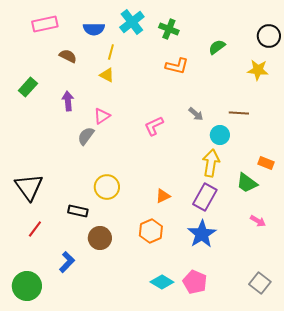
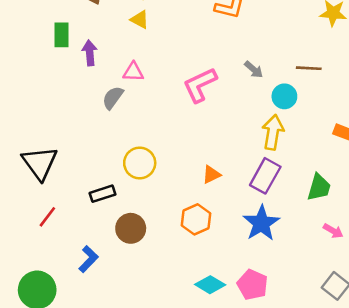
green rectangle: (28, 87) -> (61, 35), moved, turned -42
pink triangle: (102, 116) -> (133, 72), turned 36
pink L-shape: (154, 126) -> (200, 85), size x1.4
green trapezoid: (247, 183) -> (319, 187), moved, turned -110
black rectangle: (78, 211) -> (102, 194), turned -30
pink arrow: (258, 221) -> (333, 231), moved

